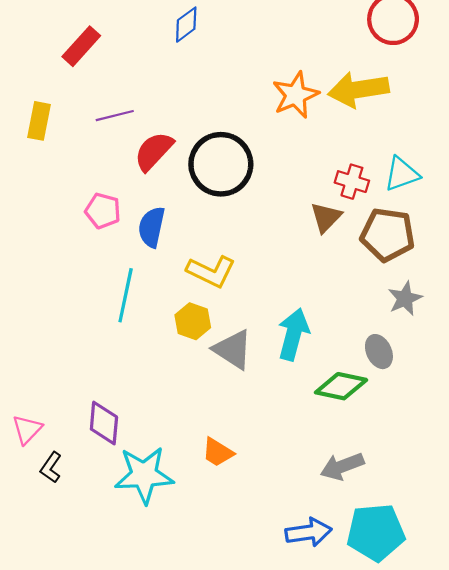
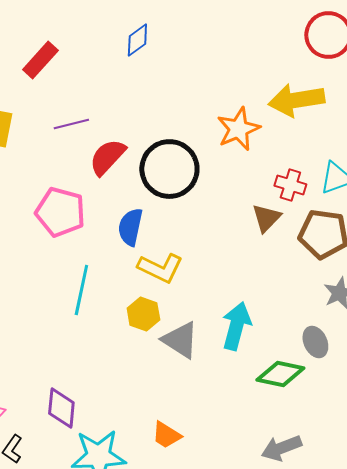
orange star: (296, 95) -> (238, 129), moved
pink pentagon: (103, 211) -> (60, 212), size x1.5
blue semicircle: (152, 227) -> (130, 227), moved

